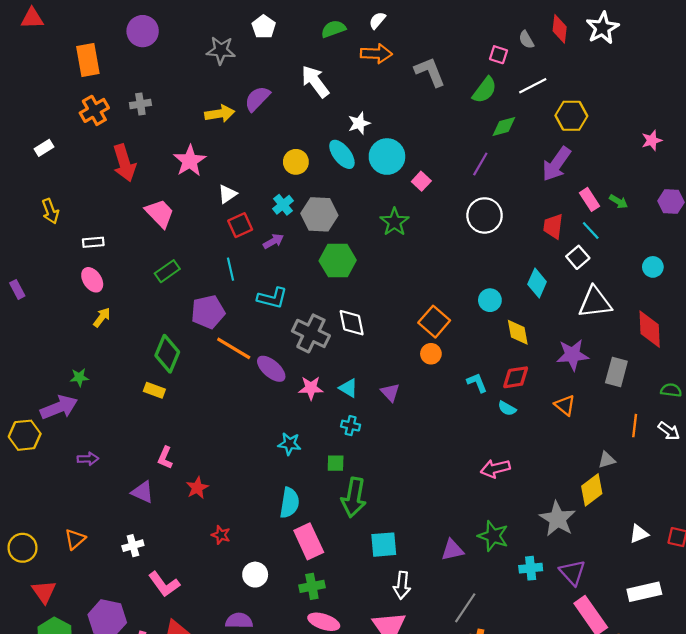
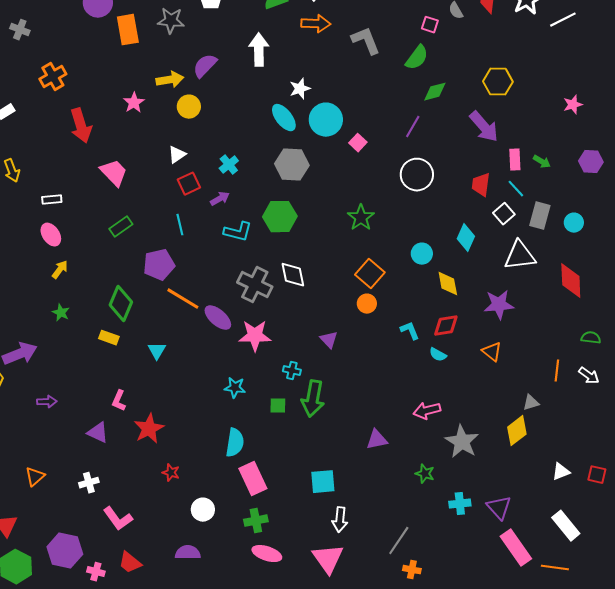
orange rectangle: (88, 60) -> (128, 30), moved
white arrow: (315, 81) -> (259, 50), turned 36
white line: (533, 86) -> (563, 20), moved
gray cross: (140, 104) -> (20, 30), moved, turned 30
pink star: (190, 161) -> (134, 103), moved, size x0.7
yellow circle: (296, 162) -> (189, 107), moved
purple arrow: (556, 164) -> (484, 127), turned -76
pink rectangle: (590, 199) -> (515, 160), turned 30
gray hexagon: (319, 214) -> (292, 165), moved
green star: (394, 222) -> (361, 218), moved
cyan L-shape: (272, 298) -> (238, 232), moved
gray rectangle: (616, 372) -> (540, 216), moved
green star: (79, 377) -> (61, 313), moved, turned 30
pink star: (311, 388) -> (255, 336), size x1.4
cyan triangle: (348, 388) -> (157, 351), moved, turned 30
red star: (197, 488) -> (149, 429), size x1.4
green arrow: (354, 497) -> (313, 399), moved
gray star: (557, 519) -> (462, 442), moved
green star: (493, 536) -> (425, 474), size x0.7
purple triangle: (452, 550) -> (377, 440), moved
white rectangle: (644, 592) -> (566, 526), turned 64

